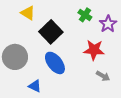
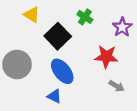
green cross: (85, 15) -> (85, 17), moved
blue triangle: (35, 86) -> (54, 96), moved

